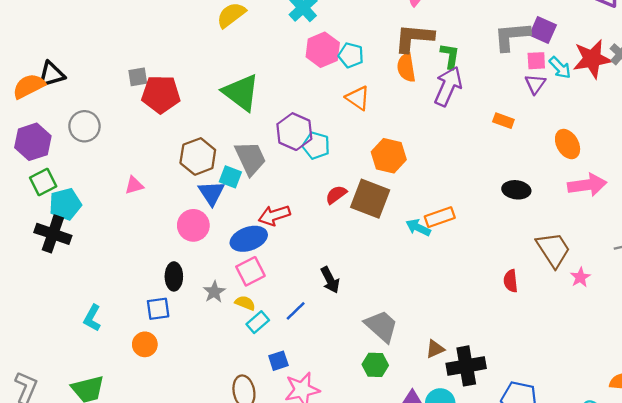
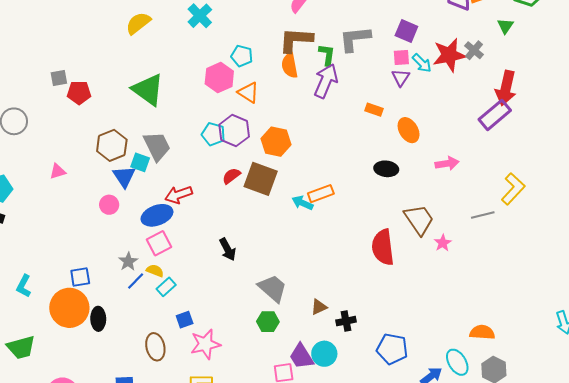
gray L-shape: (512, 36) -> (355, 39), moved
pink hexagon: (323, 50) -> (219, 78), moved
red pentagon: (161, 94) -> (79, 93), size x0.7
purple hexagon: (294, 132) -> (234, 131), moved
orange ellipse: (568, 144) -> (409, 130), moved
pink arrow: (587, 185) -> (447, 163), size x0.7
pink circle: (193, 225) -> (109, 205), size x0.7
black ellipse: (174, 276) -> (98, 319), moved
red semicircle: (511, 281) -> (383, 247), size x1.8
blue line: (296, 311) -> (136, 281), moved
orange circle: (145, 344) -> (69, 308), size x1.8
black cross: (466, 366) -> (346, 321), size x0.6

